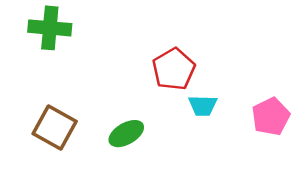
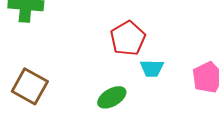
green ellipse: (126, 134) -> (112, 97), moved

